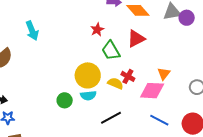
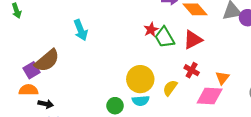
green trapezoid: (111, 51) -> (164, 37), moved
red cross: (128, 76) -> (192, 70), moved
yellow semicircle: (115, 83) -> (170, 88), turned -77

